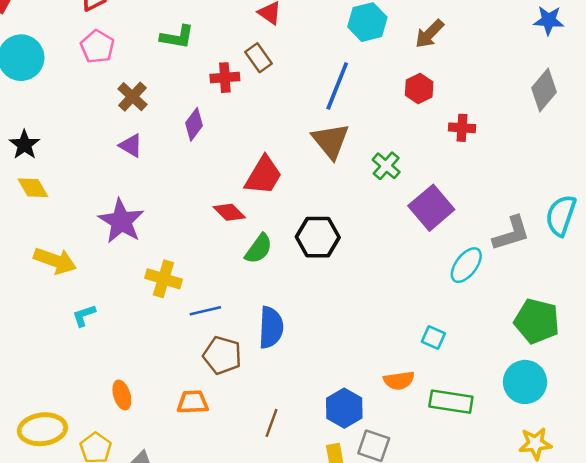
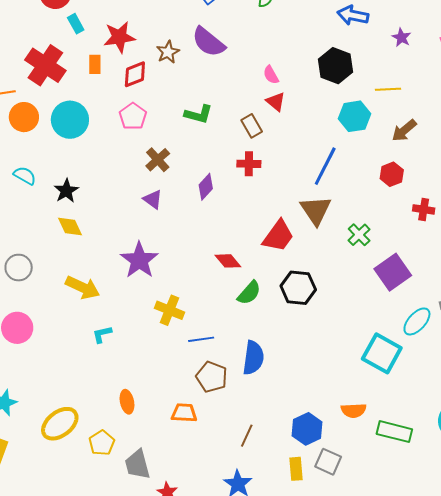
brown rectangle: (259, 58) -> (252, 126), moved
red cross: (225, 78) -> (249, 164), moved
red trapezoid: (263, 175) -> (278, 236), moved
cyan square: (433, 337) -> (382, 353), moved, size x2.0
yellow ellipse: (42, 429) -> (60, 424), turned -36

